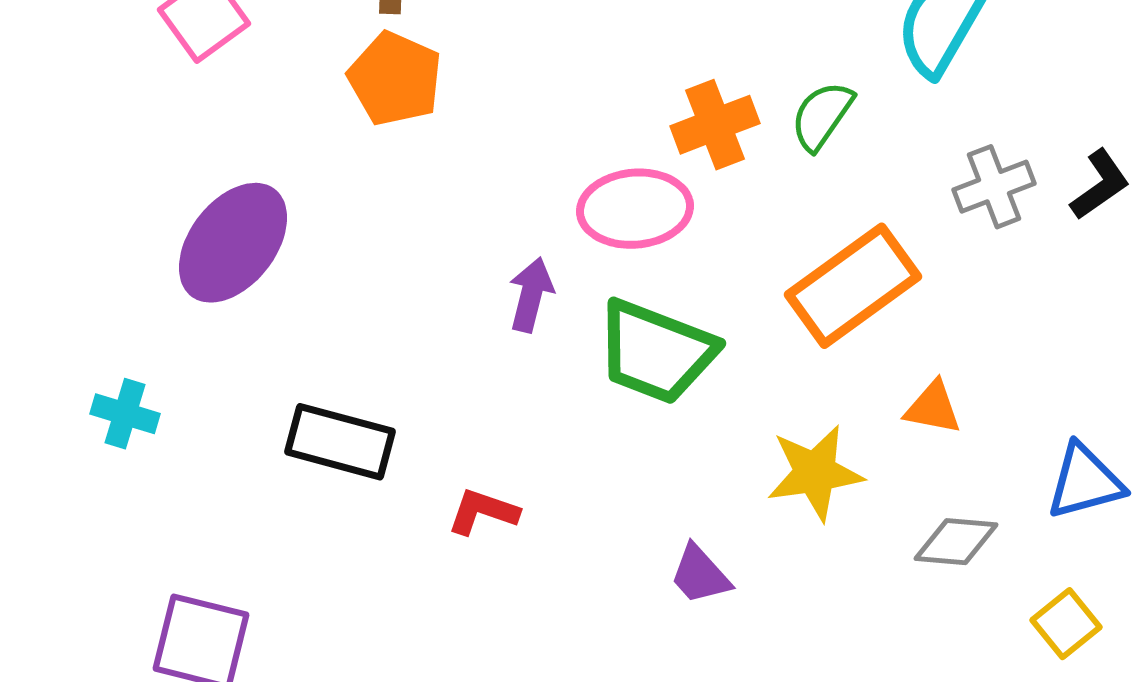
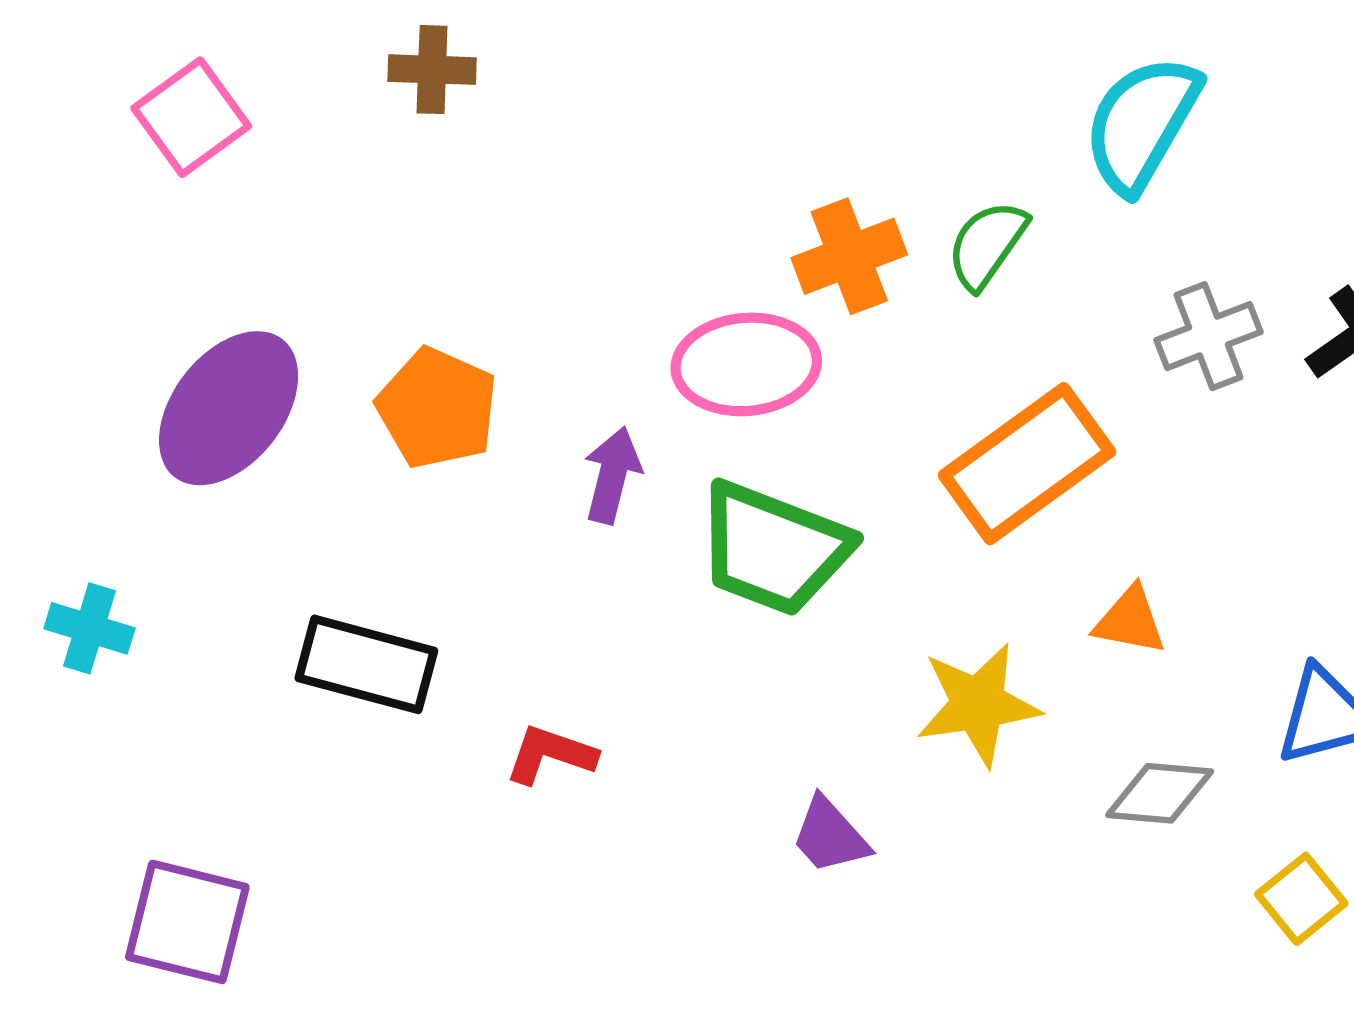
orange pentagon: (395, 79) -> (437, 408), moved

